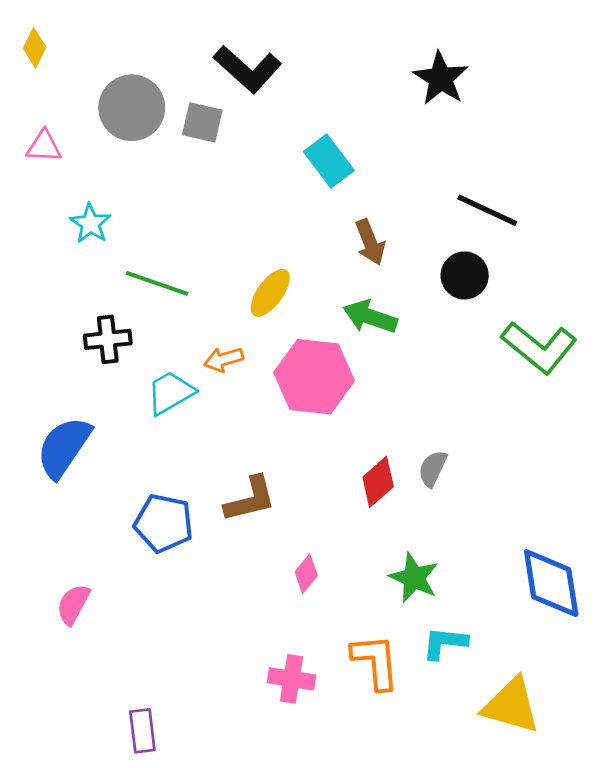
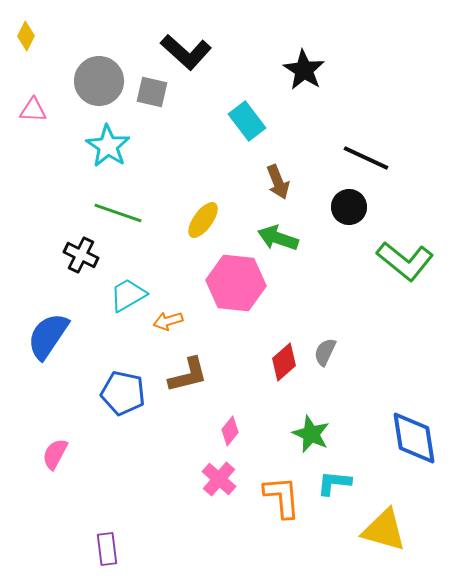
black star: (441, 78) -> (304, 70), moved
cyan star: (90, 224) -> (108, 146), moved, size x1.4
black cross: (108, 339) -> (81, 255), turned 32
orange arrow: (224, 359) -> (168, 321), moved
pink cross: (292, 679) -> (219, 479), moved, turned 32

